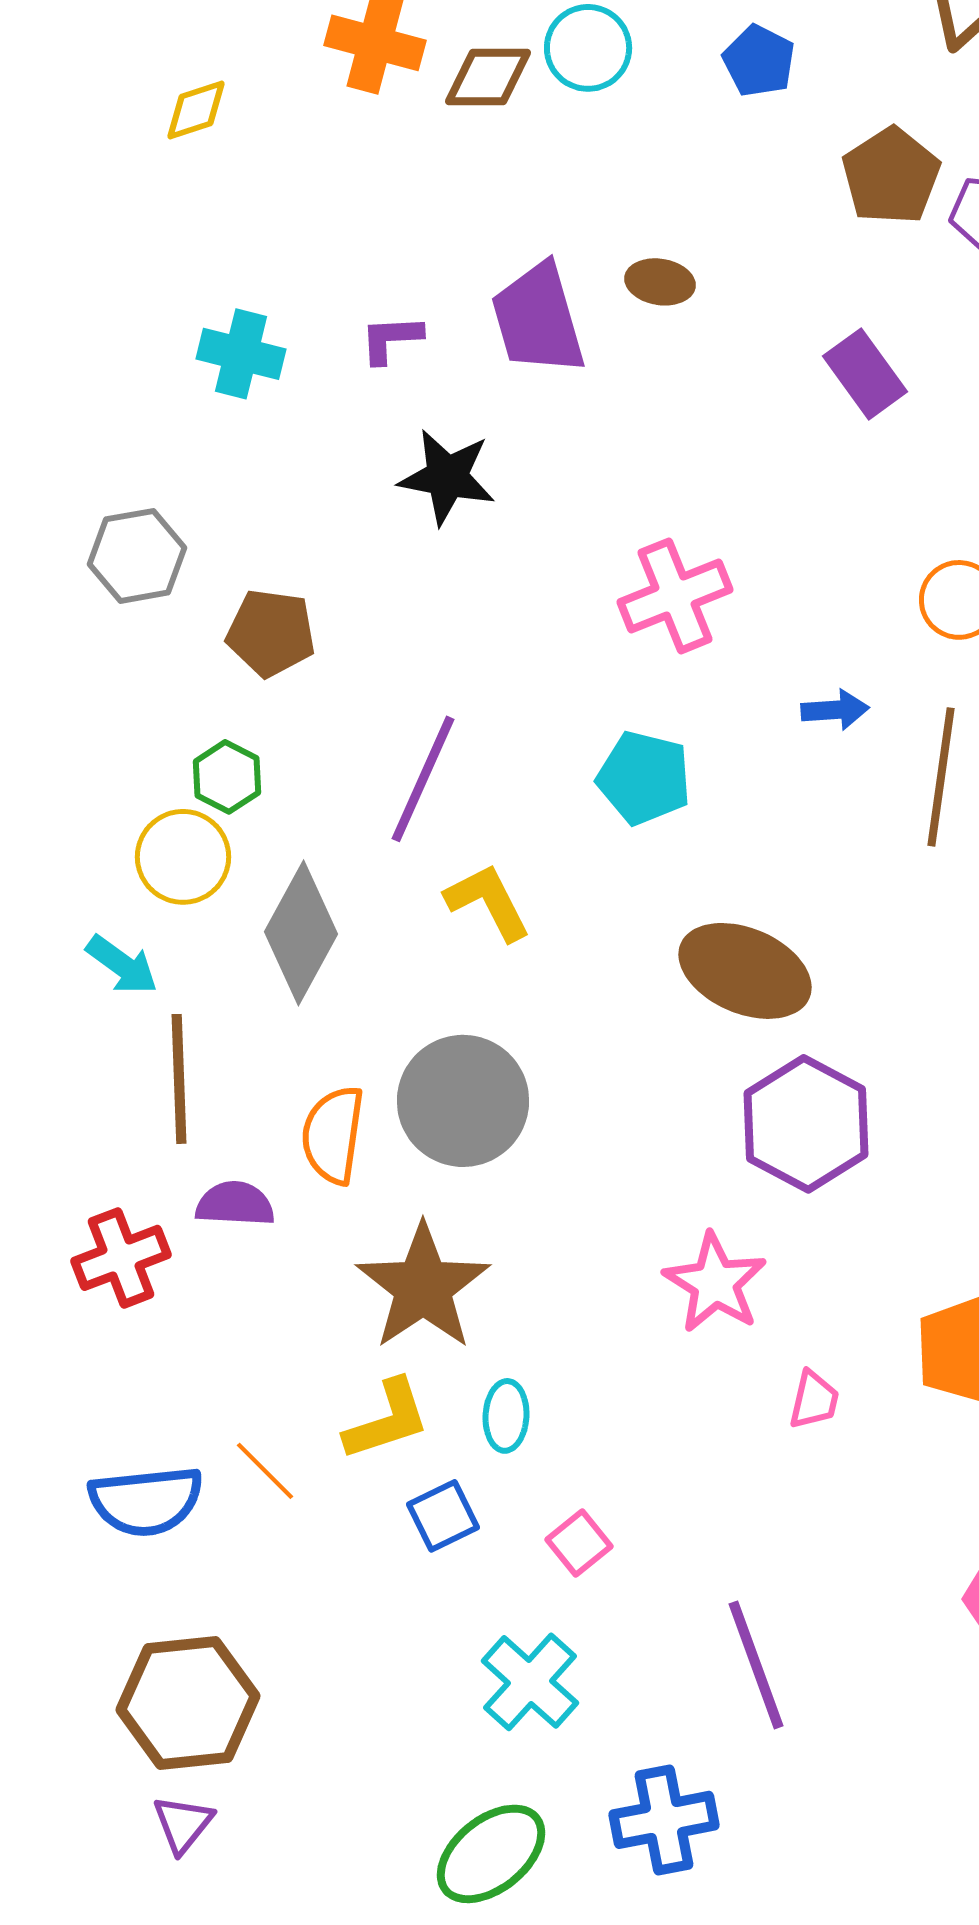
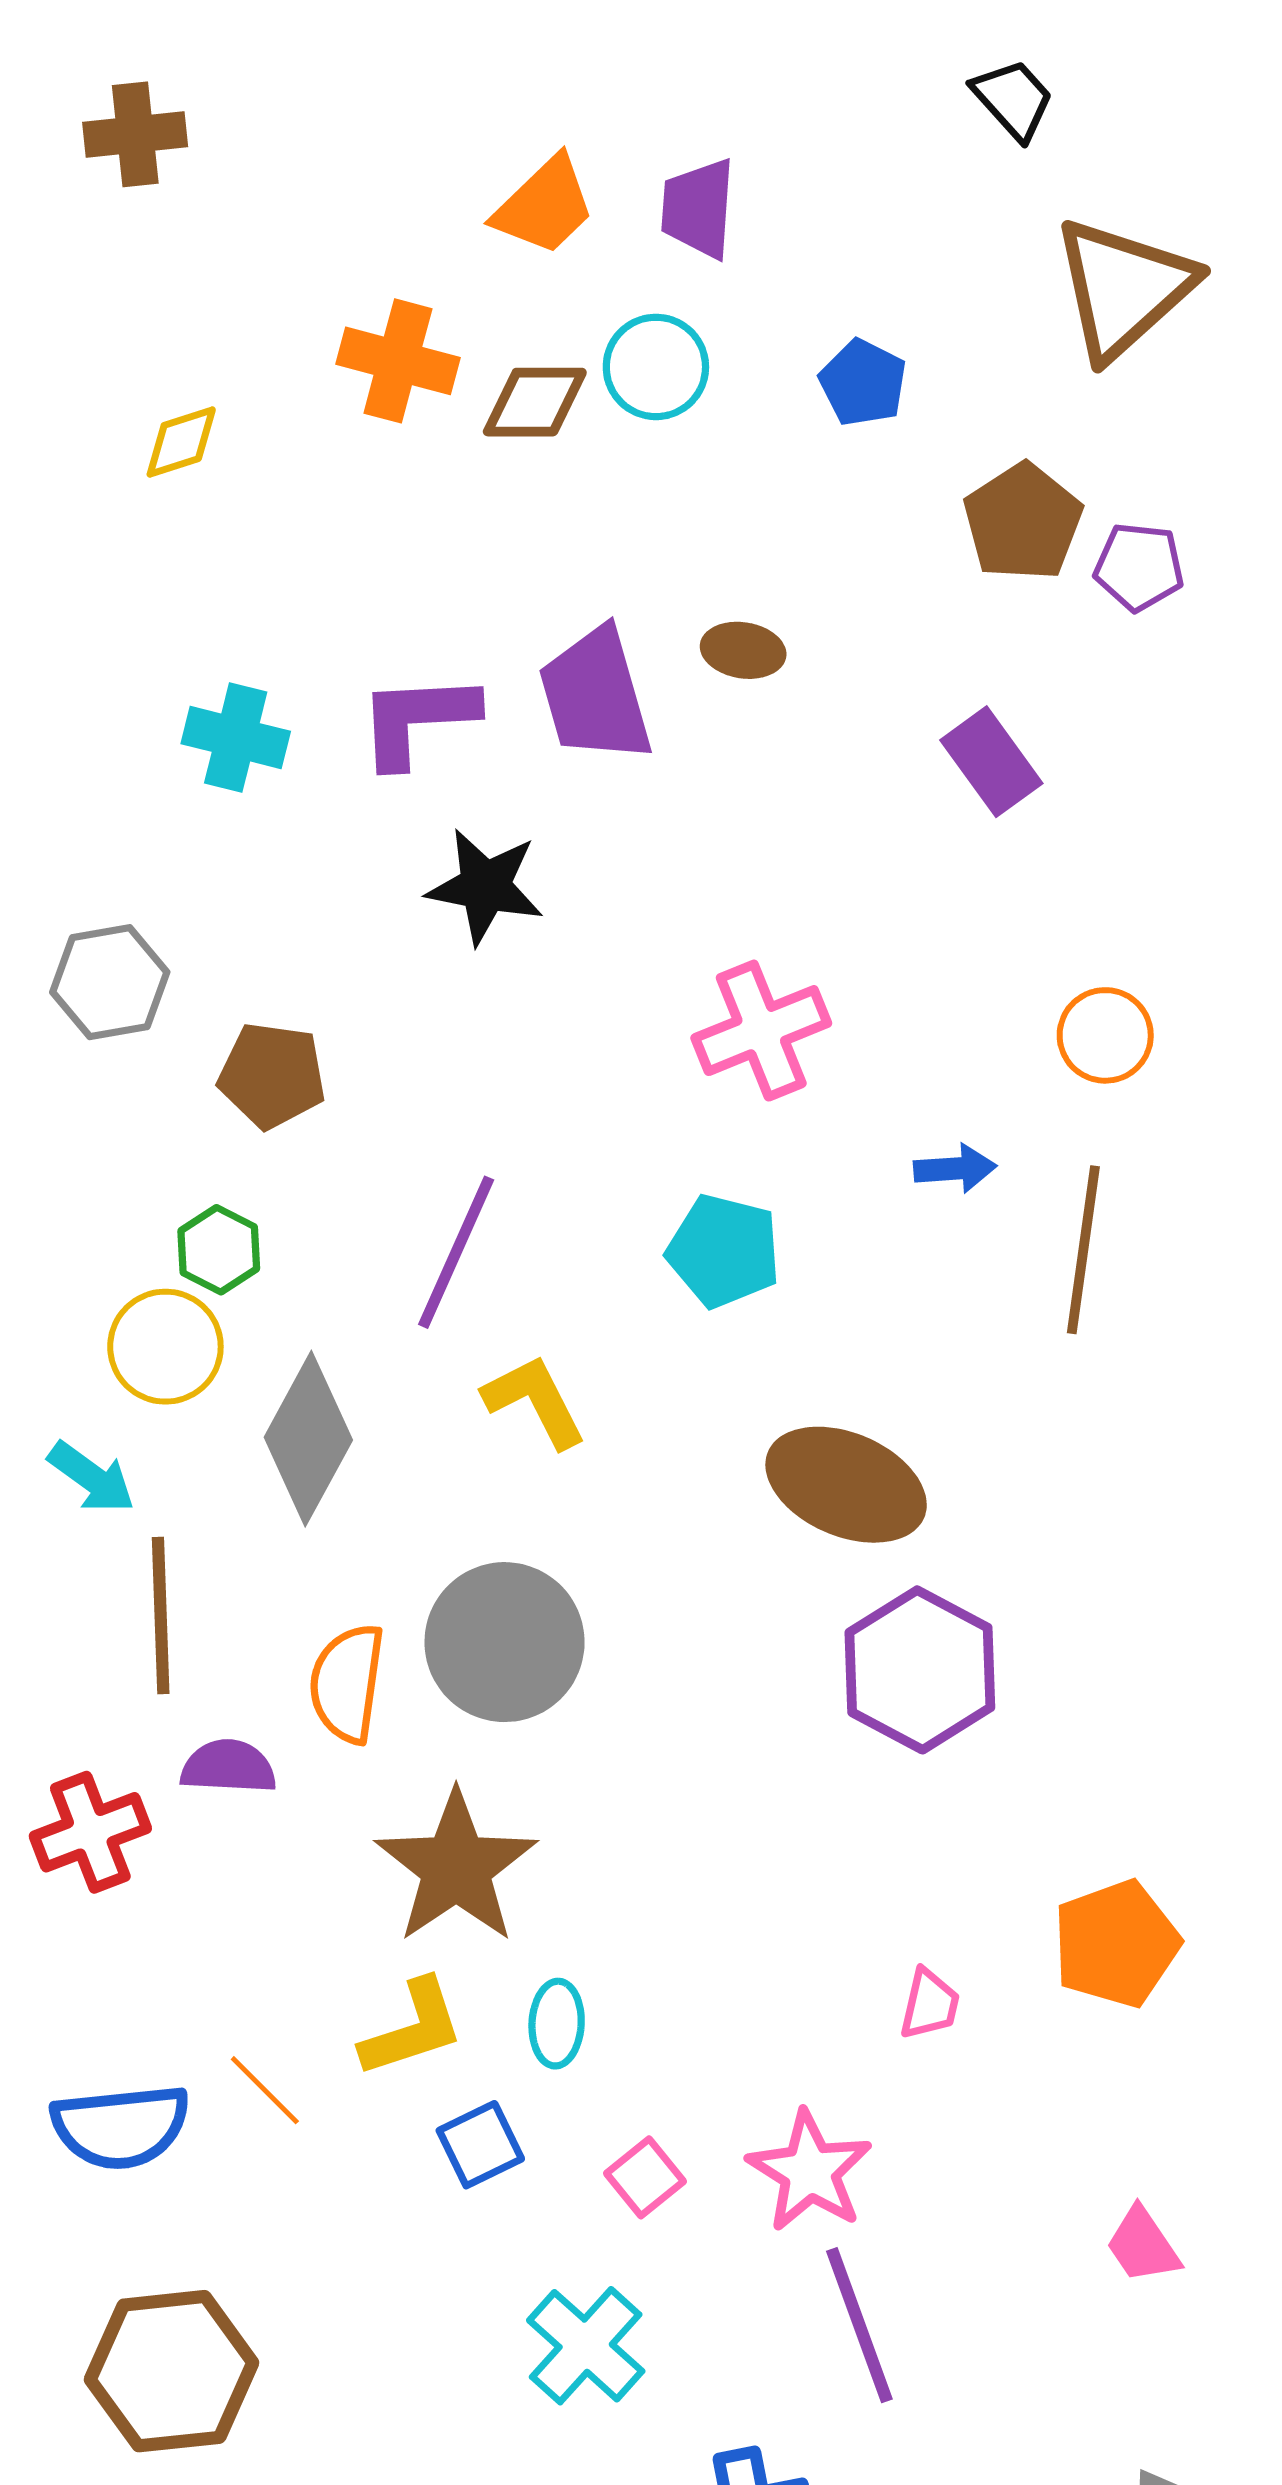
purple L-shape: (391, 339) -> (417, 719), size x1.6
pink star: (715, 1283) -> (810, 2171), moved

